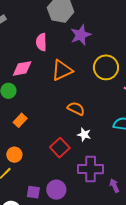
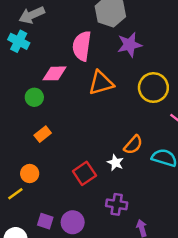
pink semicircle: (41, 42) -> (82, 46), size x1.4
orange semicircle: (76, 109) -> (133, 145), moved, turned 96
purple cross: (91, 169) -> (117, 204), size x0.7

